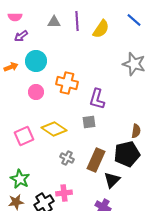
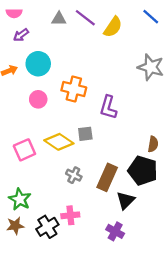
purple line: (77, 21) -> (85, 18), turned -48
gray square: (89, 122) -> (85, 134), moved
black pentagon: (127, 154) -> (143, 171), turned 30

